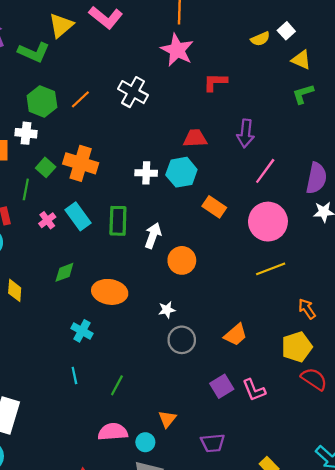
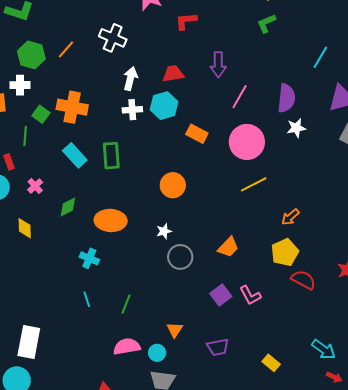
pink cross: (47, 220) -> (35, 186), moved
white arrow: (153, 236) -> (130, 79), moved
orange arrow: (307, 309) -> (290, 217), turned -90

